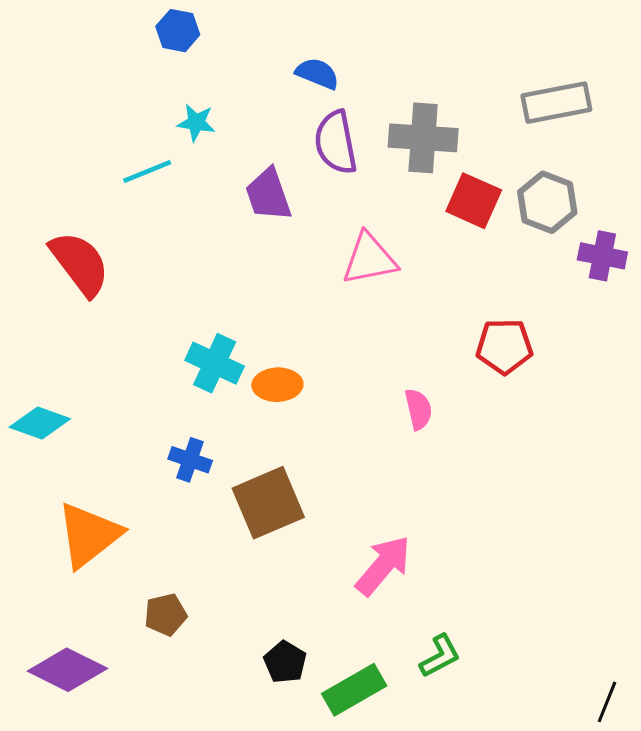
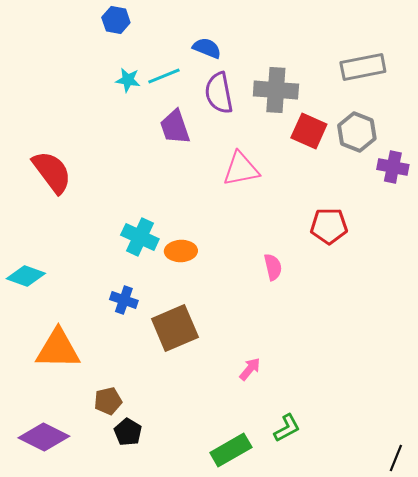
cyan line: (147, 172) -> (164, 76), moved
orange triangle: (89, 535) -> (58, 349), turned 39
pink arrow: (383, 566) -> (250, 369), size x0.6
black pentagon: (285, 662) -> (128, 432), moved

